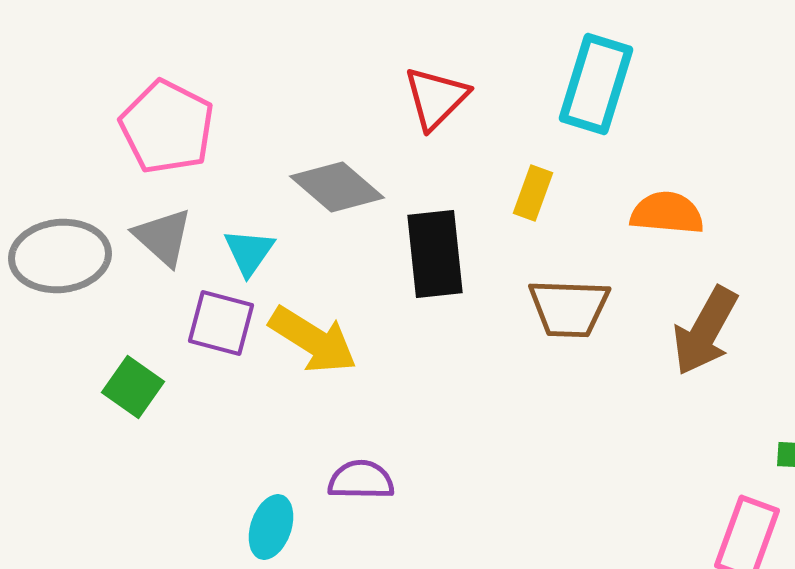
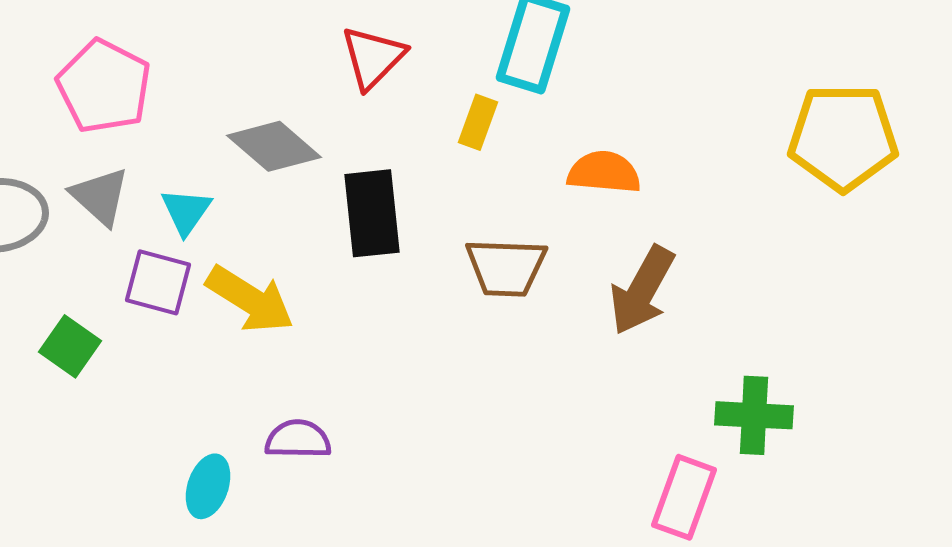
yellow rectangle: (533, 193) -> (478, 122), moved

